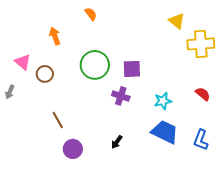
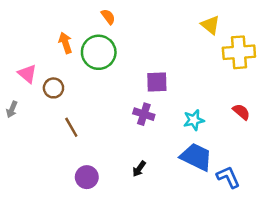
green circle: (95, 65) -> (99, 52), moved
brown line: (58, 120) -> (71, 127), moved
blue L-shape: (201, 140) -> (228, 177), moved, turned 135

